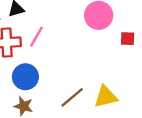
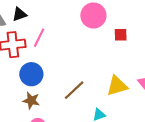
yellow triangle: (106, 97) -> (117, 86), moved

